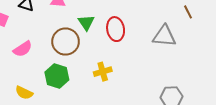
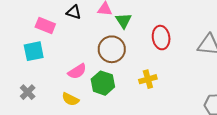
green triangle: (86, 23) -> (124, 21), moved
pink semicircle: (23, 49) -> (77, 71), moved

